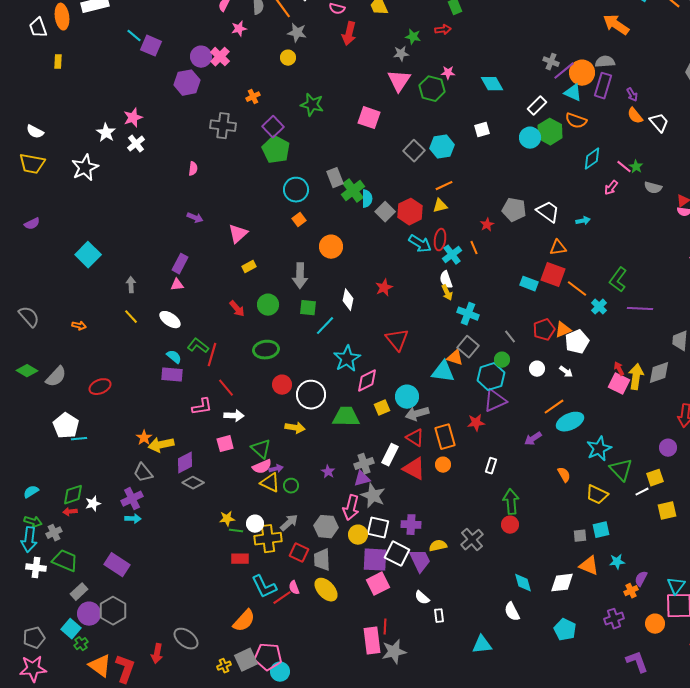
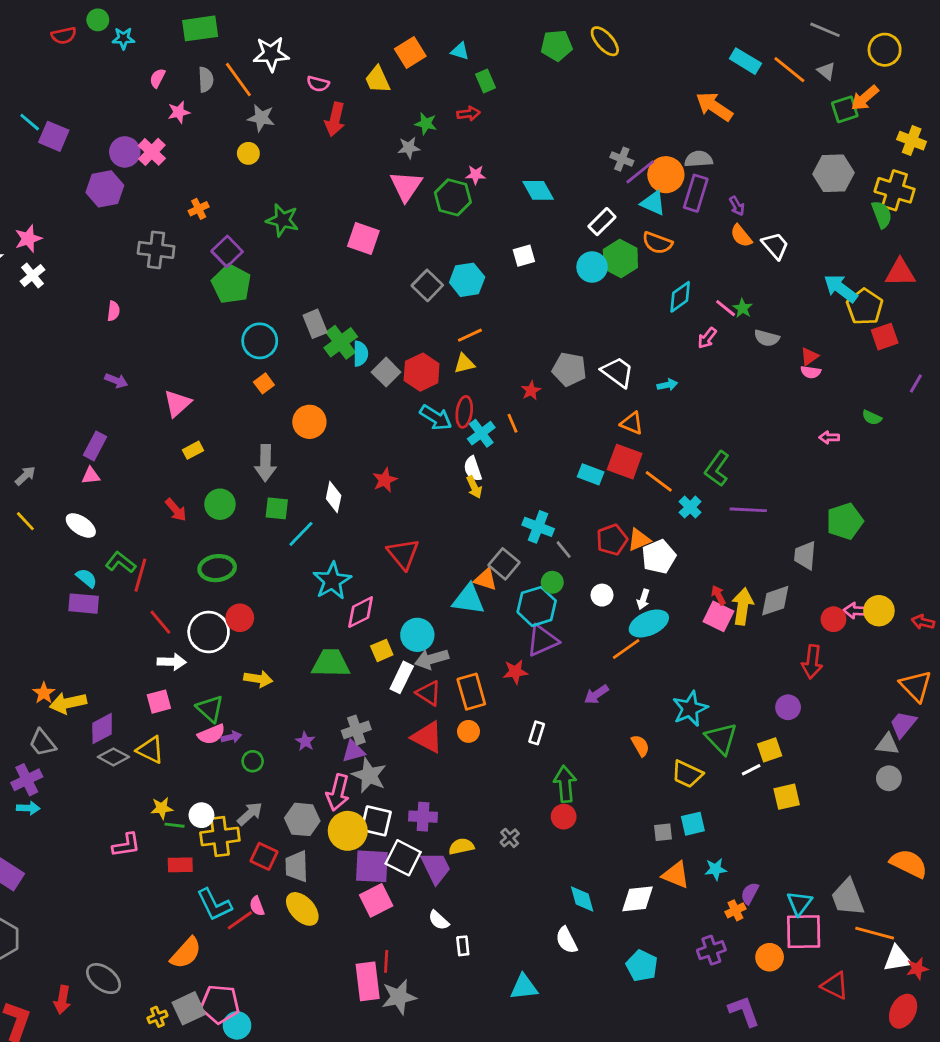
orange triangle: (558, 248) -> (632, 423), turned 30
gray arrow: (131, 285) -> (25, 476), turned 49
cyan cross: (468, 314) -> (538, 527), moved
white arrow: (566, 372) -> (643, 599), turned 72
white circle: (311, 395) -> (209, 632), moved
pink L-shape: (202, 407) -> (126, 845), moved
cyan ellipse: (570, 422) -> (649, 623), moved
white rectangle: (390, 455) -> (402, 677), moved
yellow triangle: (270, 483) -> (150, 750), moved
yellow circle: (358, 535) -> (348, 831), size x1.4
gray cross: (472, 540) -> (510, 838), size x0.6

